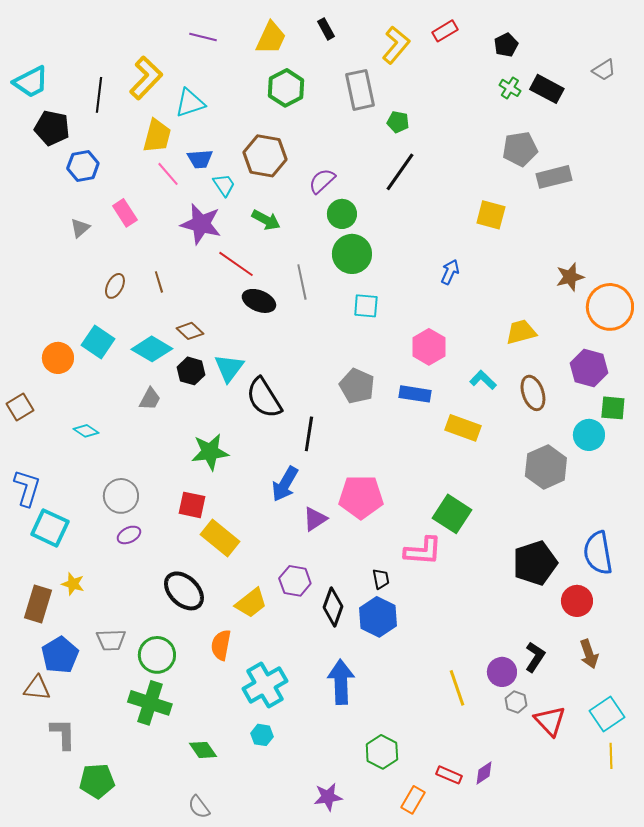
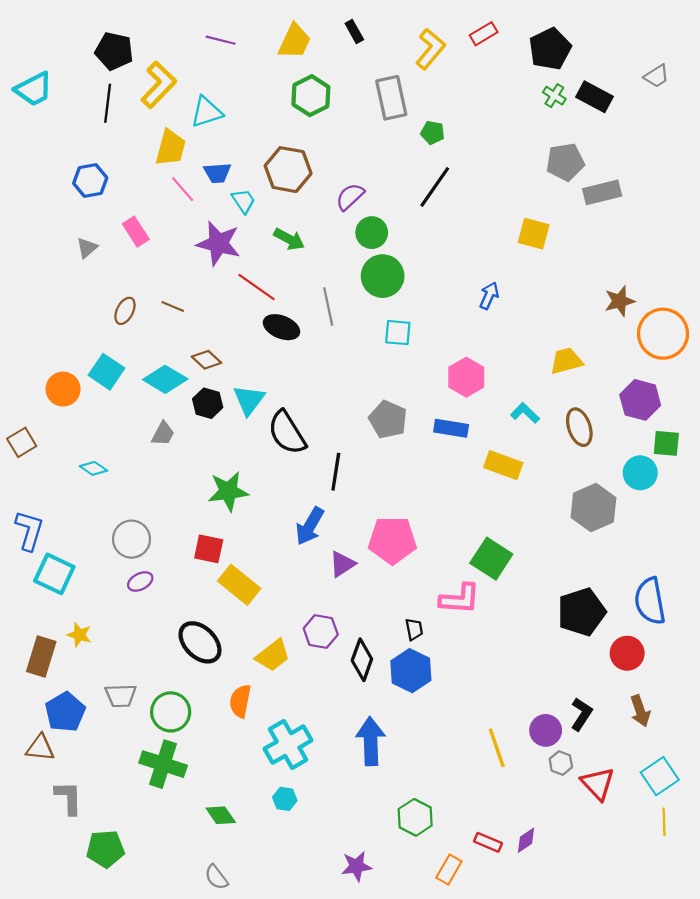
black pentagon: (506, 45) -> (550, 49), size x1.6
black pentagon: (52, 128) -> (114, 51), moved
brown line: (159, 282) -> (173, 307), turned -50

